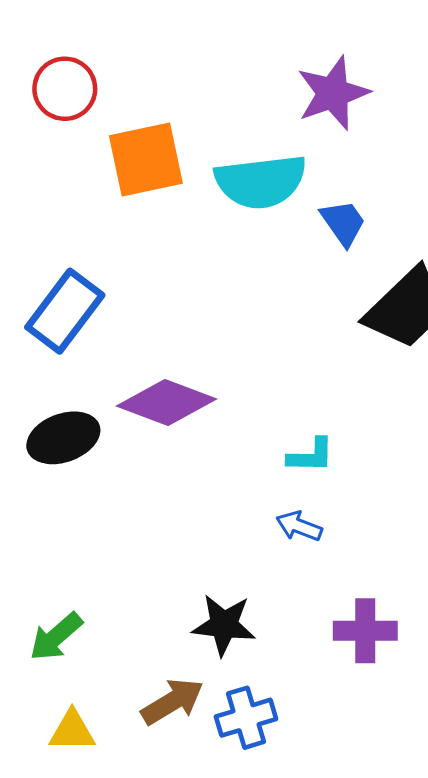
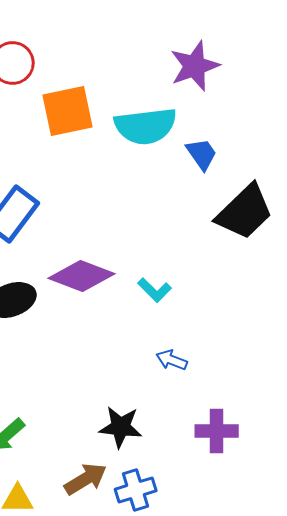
cyan L-shape: (311, 456) -> (155, 290), moved, turned 44

